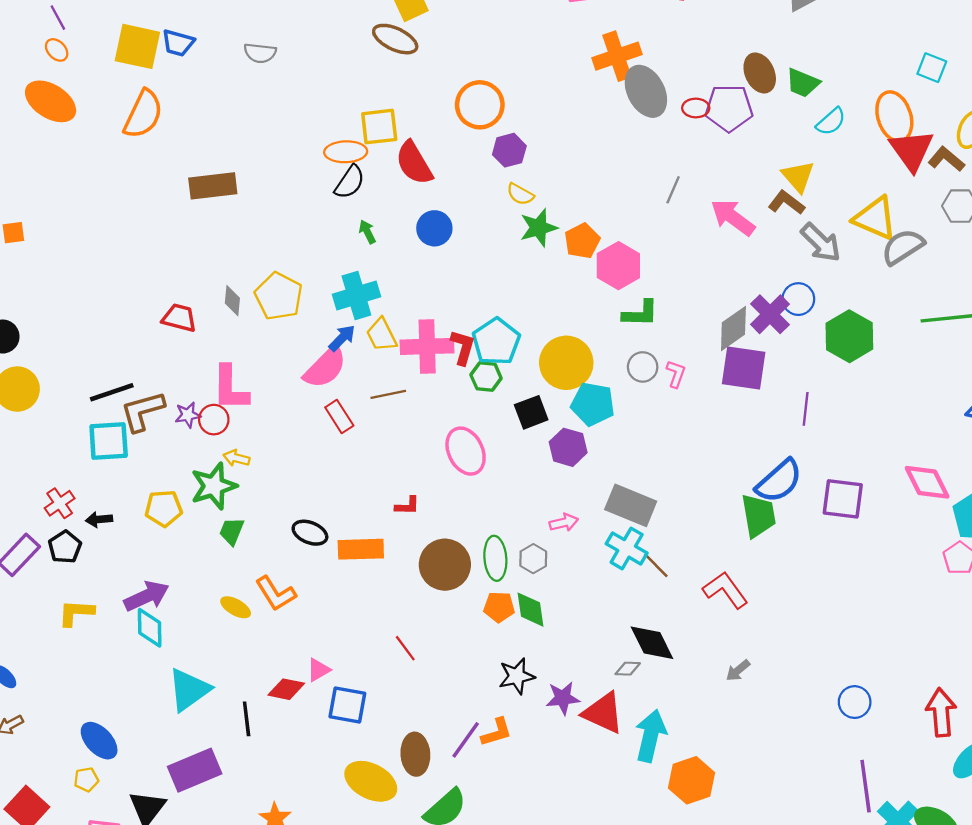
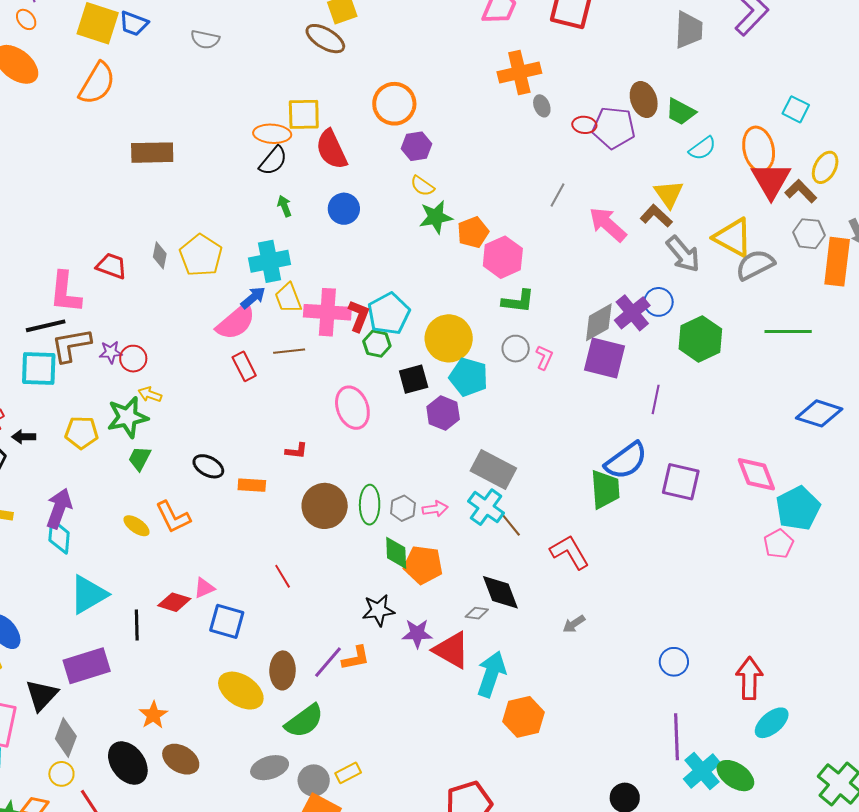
gray ellipse: (646, 91) -> (542, 106), size x0.5
pink L-shape: (230, 388) -> (65, 292), moved
pink arrow: (564, 523) -> (435, 509), moved
orange rectangle: (361, 549) -> (252, 485), size x0.7
purple arrow: (147, 596) -> (59, 508), turned -51
orange pentagon: (499, 607) -> (423, 565), moved, size x1.4

